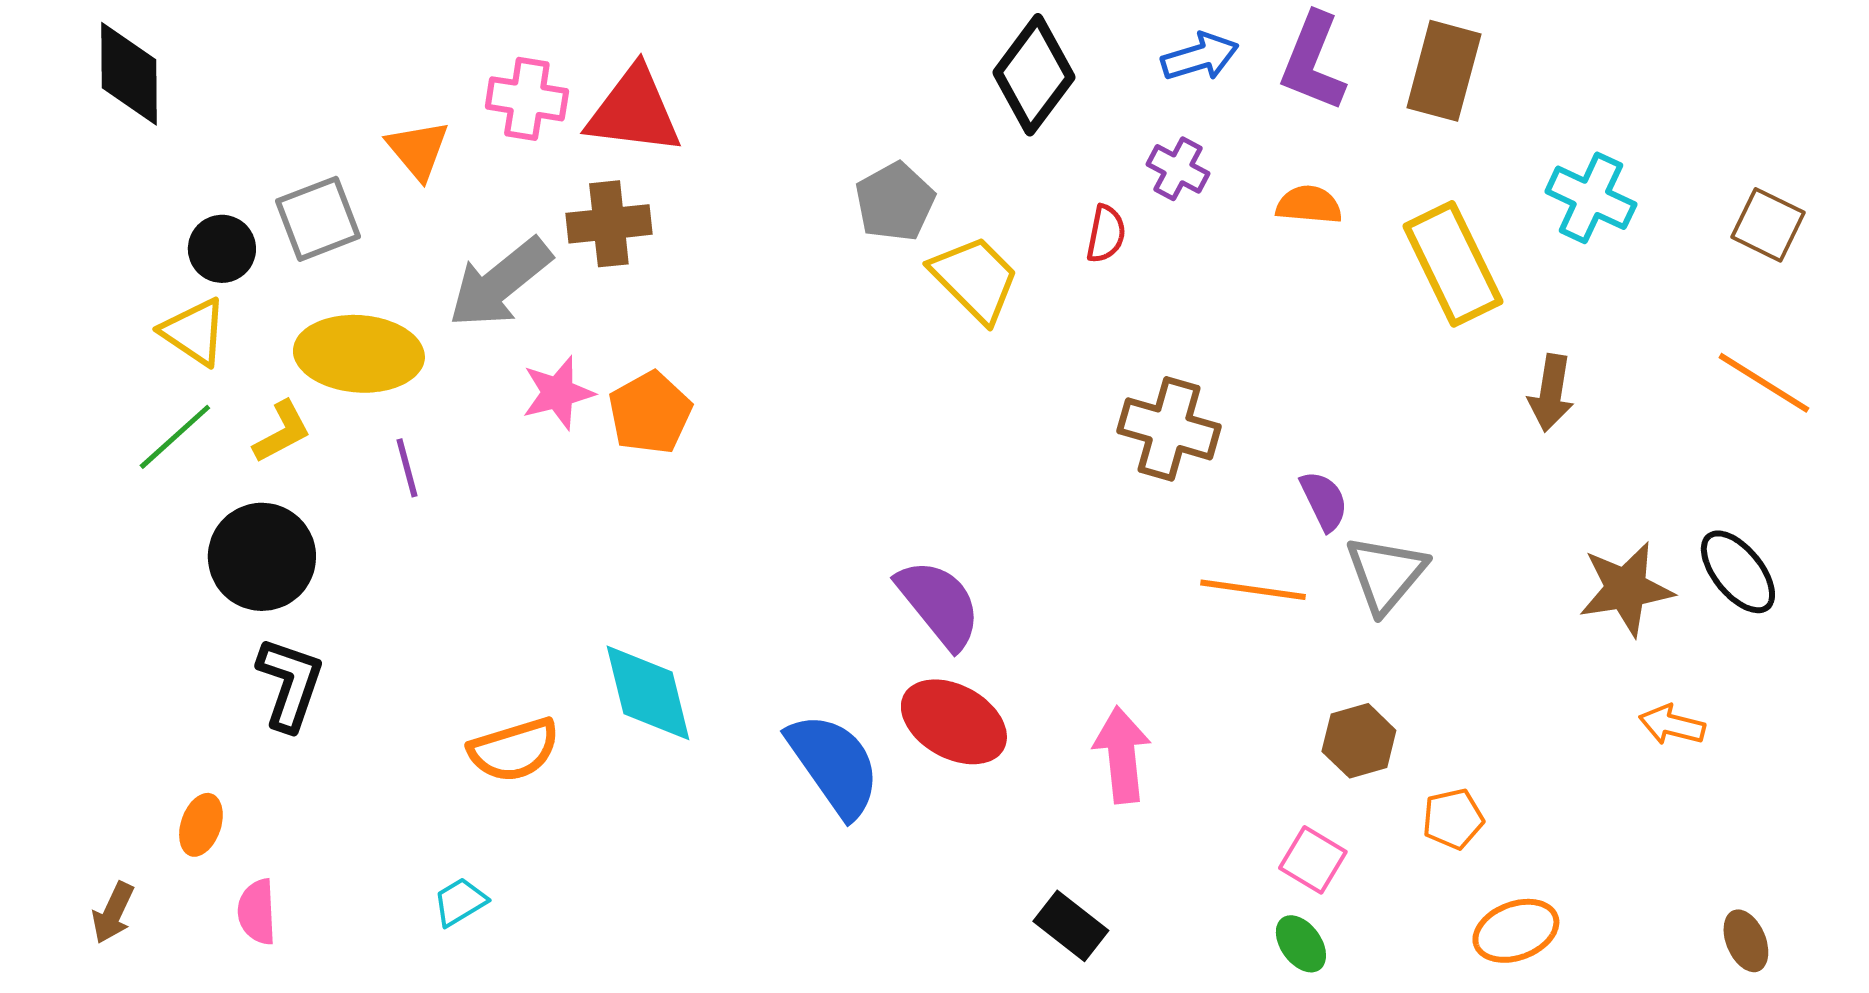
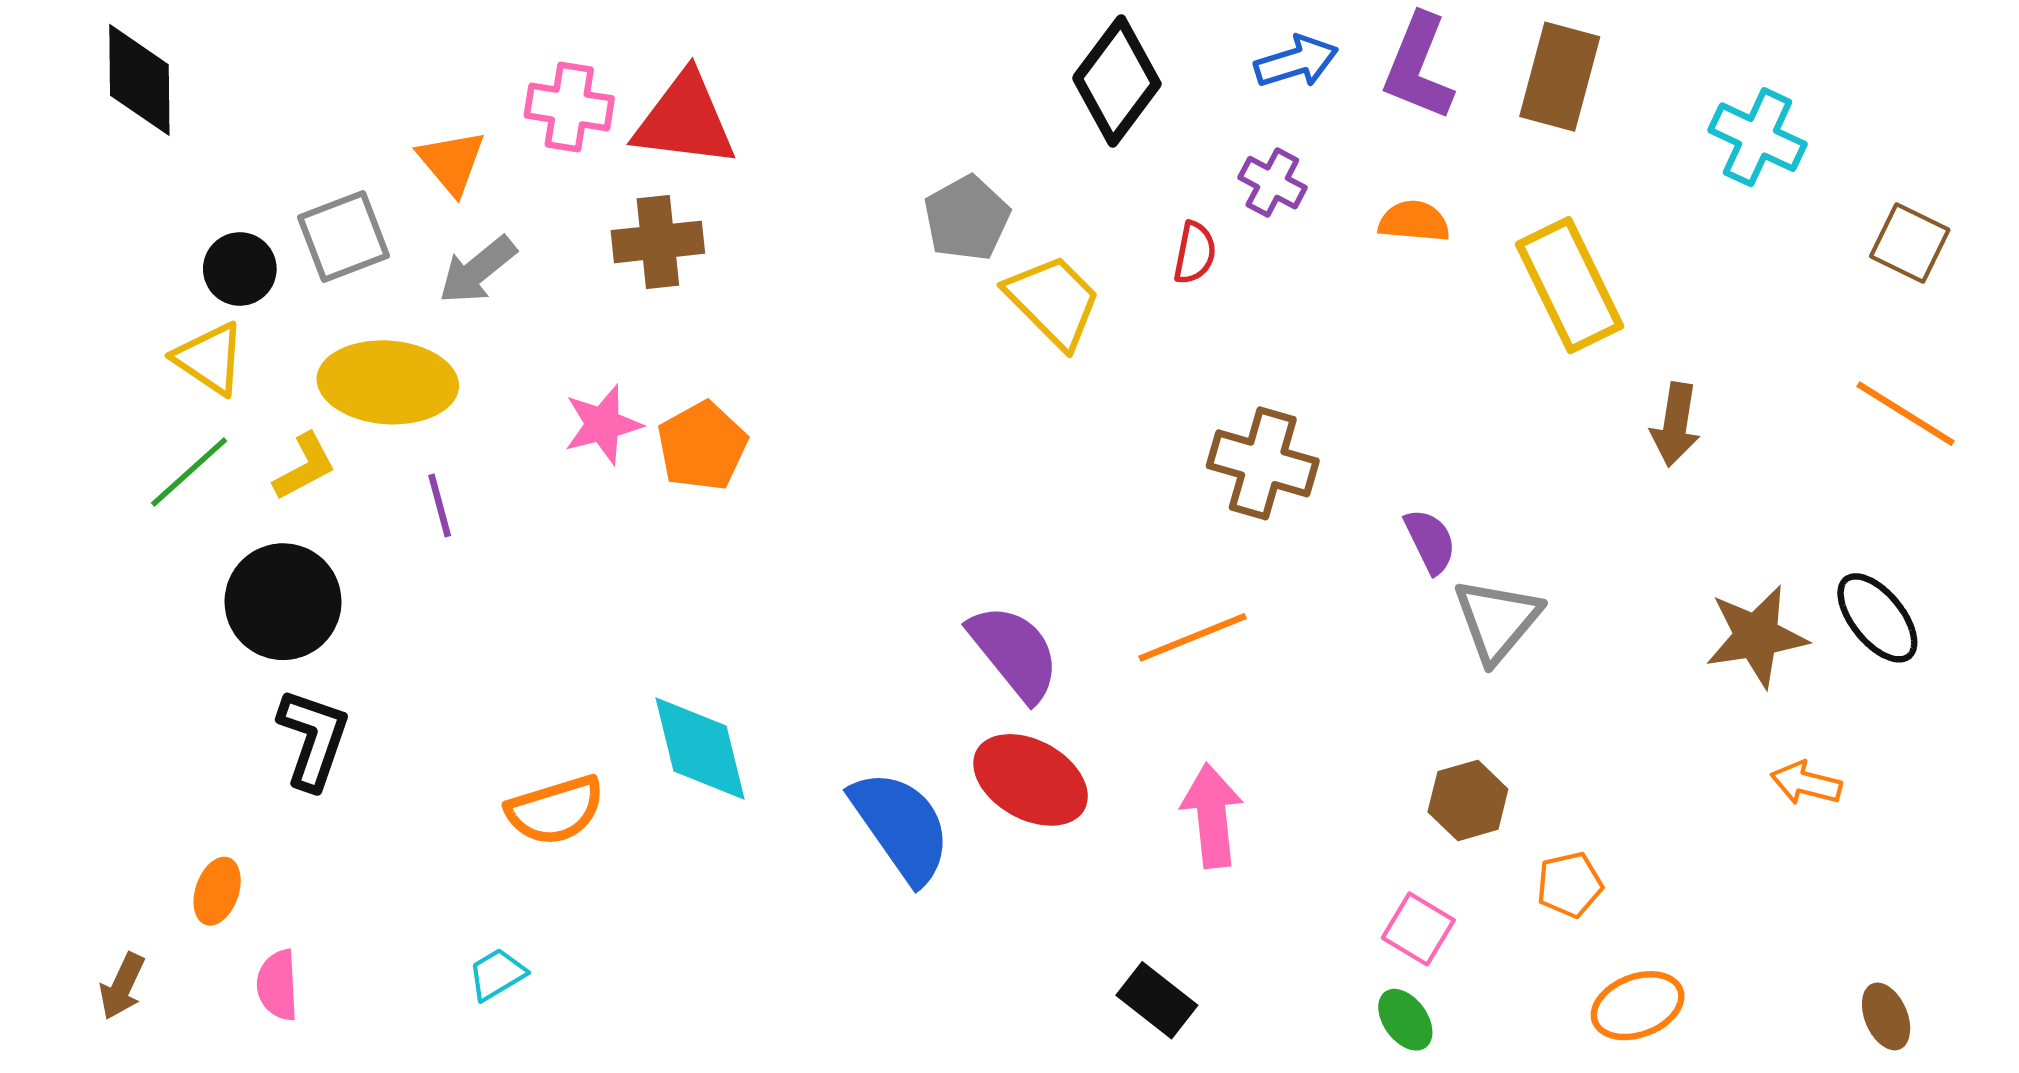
cyan cross: (1591, 198) -> (1757, 137), moved
gray arrow: (500, 283) -> (477, 270), moved, size x0.7
orange line: (1253, 590) -> (1193, 637), moved, turned -30

